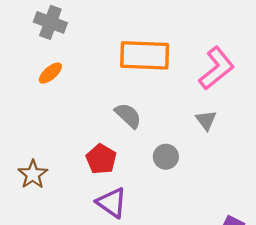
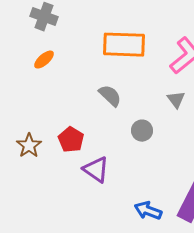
red pentagon: (101, 159) -> (71, 140), moved

